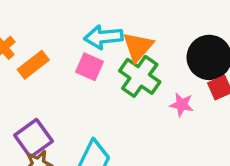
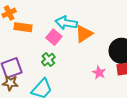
orange rectangle: (33, 65) -> (23, 27), turned 30
green cross: (140, 76) -> (48, 60), moved, size x0.6

